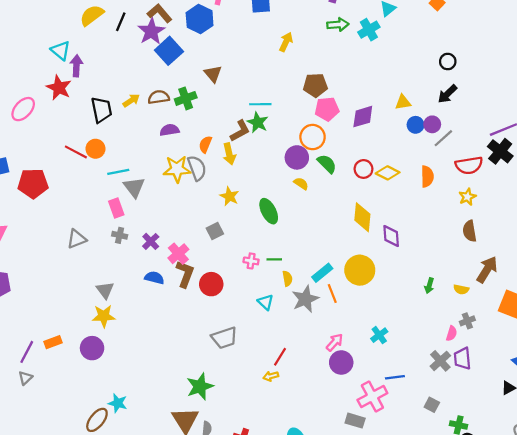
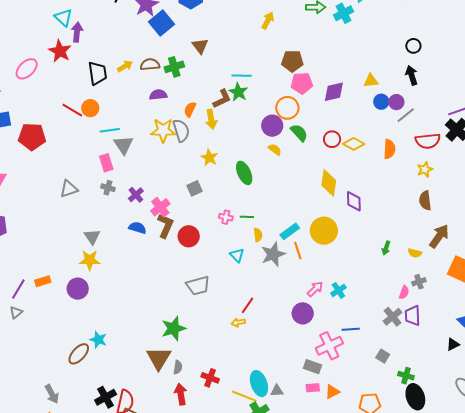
black arrow: (447, 94) -> (412, 75), turned 114
pink arrow: (335, 342) -> (315, 289), moved

